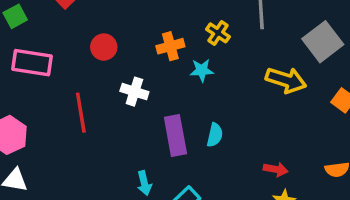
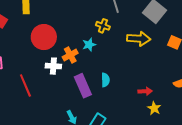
yellow cross: (218, 33) -> (103, 26), moved
orange cross: (170, 46) -> (70, 55), moved
red circle: (104, 47) -> (44, 37), moved, size x1.6

